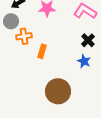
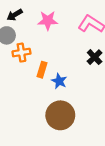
blue star: (84, 61) -> (59, 81), moved

